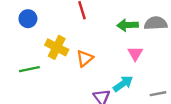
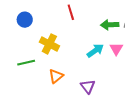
orange triangle: (85, 58) -> (56, 76), moved
cyan arrow: (123, 84) -> (95, 51), moved

